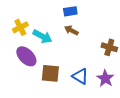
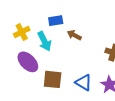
blue rectangle: (70, 11) -> (56, 21), moved
cyan arrow: (42, 36) -> (44, 41), turned 36

